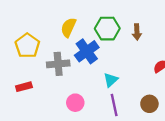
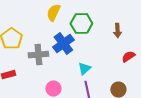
yellow semicircle: (68, 27) -> (53, 13), moved
brown arrow: (137, 32) -> (117, 31), moved

